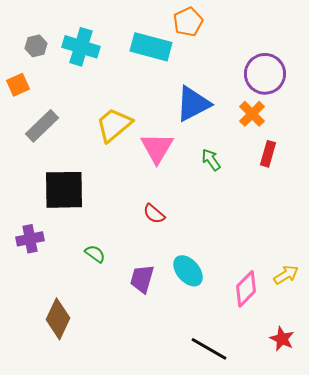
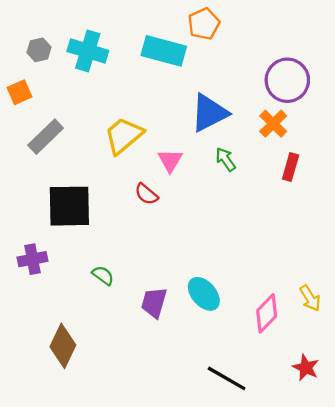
pink triangle: (157, 148) -> (170, 160), size x0.7
green arrow: (211, 160) -> (226, 159), moved
red semicircle: (154, 214) -> (146, 194), moved
yellow arrow: (286, 275) -> (310, 298), turned 90

